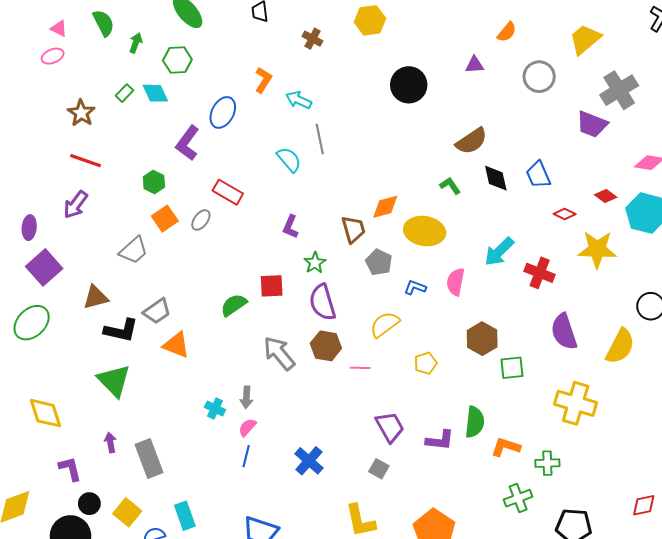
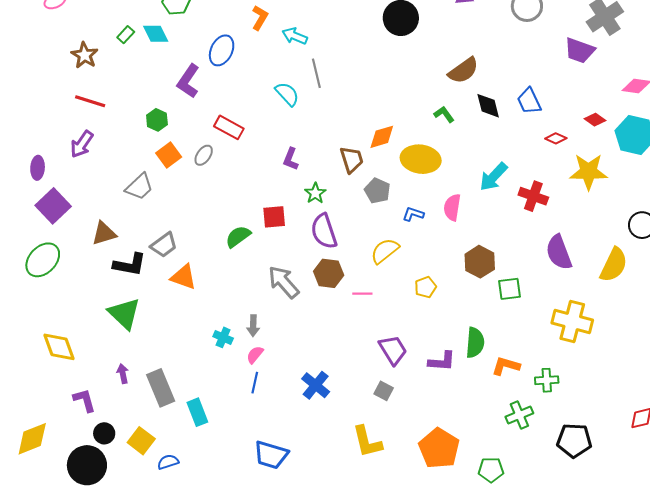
cyan rectangle: (185, 516) -> (197, 412), moved

